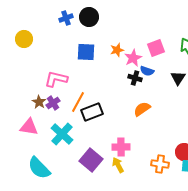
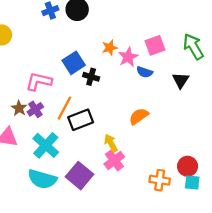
blue square: (86, 52) -> (74, 63), moved, turned -36
black cross: (135, 78) -> (91, 77), moved
pink cross: (121, 147) -> (114, 160), turned -36
yellow arrow: (118, 165) -> (111, 143), moved
cyan semicircle: (39, 168) -> (42, 179), moved, turned -30

